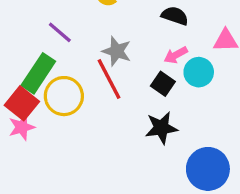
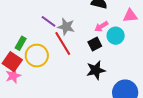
purple line: (60, 32) -> (48, 21), moved
green rectangle: (38, 73) -> (21, 43), size x0.6
black square: (163, 84) -> (95, 44), turned 32

